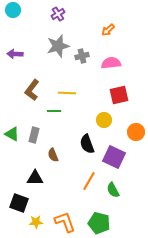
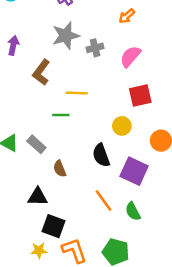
purple arrow: (15, 54) -> (13, 45), turned 98
pink semicircle: (111, 63) -> (130, 56), turned -42
brown L-shape: (32, 90) -> (41, 72), moved
gray rectangle: (34, 135) -> (36, 144), turned -63
orange line: (89, 181) -> (104, 200), turned -66
black square: (19, 203) -> (54, 226), moved

